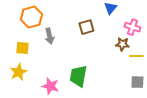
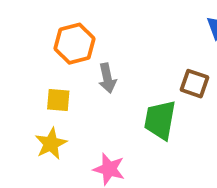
brown square: (86, 27) -> (194, 84), moved, turned 35
green trapezoid: (78, 76) -> (160, 120), moved

